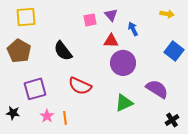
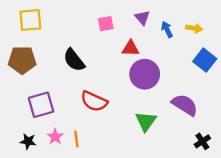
yellow arrow: (167, 14) -> (194, 28), moved
purple triangle: (111, 15) -> (142, 18), moved
blue arrow: (133, 29) -> (167, 29), moved
brown pentagon: (19, 51) -> (22, 60), turned -30
green triangle: (124, 103) -> (146, 121), turned -30
black star: (13, 113) -> (28, 141), moved

